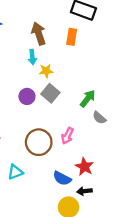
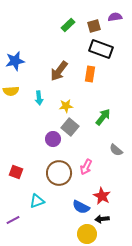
brown arrow: (39, 34) -> (59, 71), turned -125
cyan arrow: (32, 57) -> (39, 98), moved
purple circle: (27, 96) -> (53, 139), moved
green arrow: (88, 99) -> (103, 117), moved

